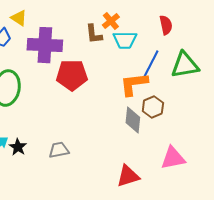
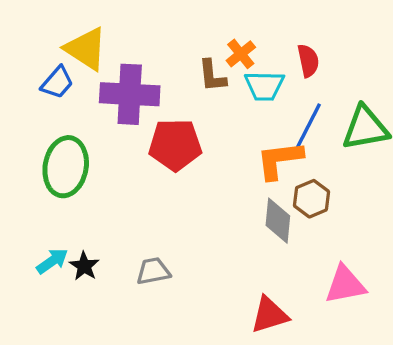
yellow triangle: (19, 18) -> (86, 49), size x1.6
red semicircle: (166, 25) -> (308, 61), moved

